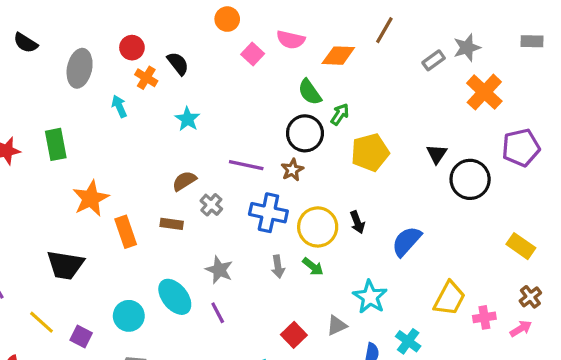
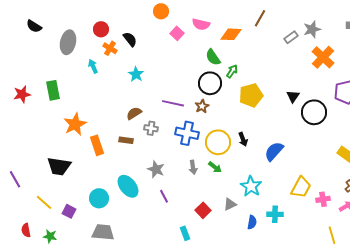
gray cross: (211, 205) -> (151, 128), turned -32
purple line: (218, 313) -> (164, 196), moved
cyan cross: (408, 341) -> (275, 214), turned -35

